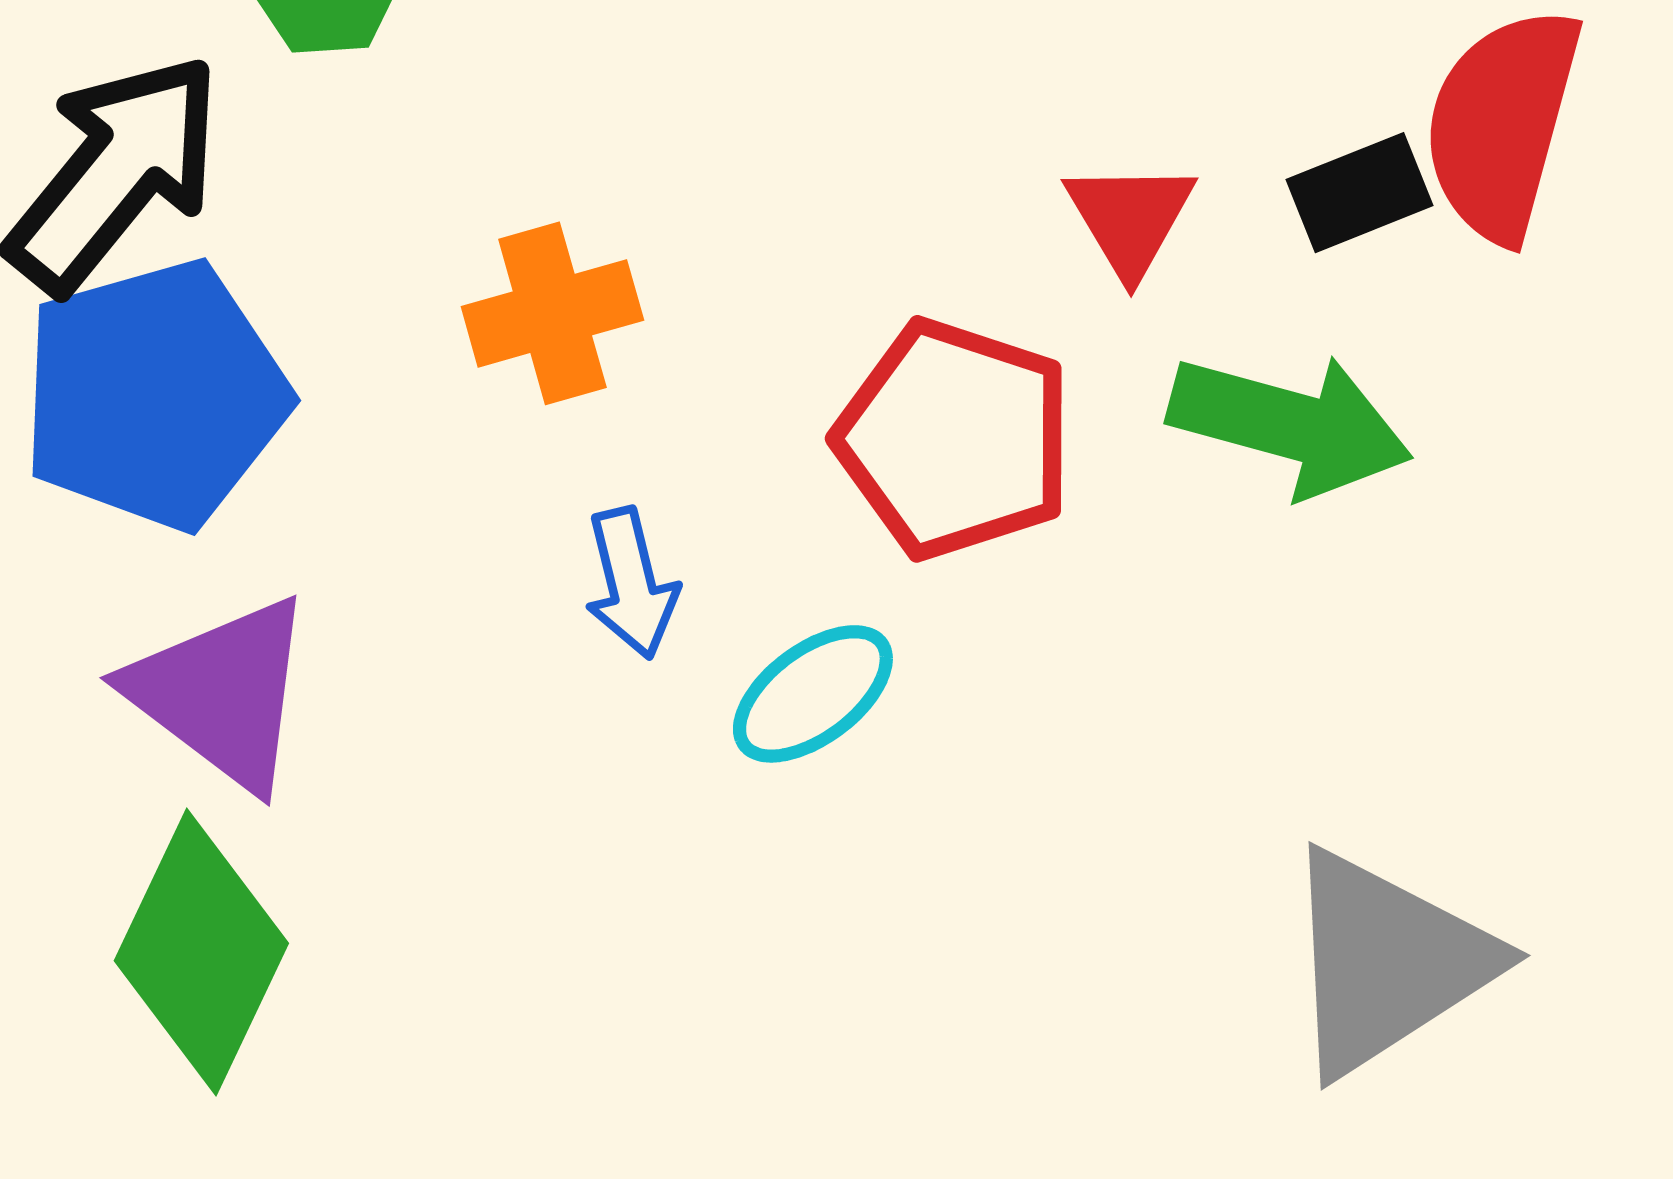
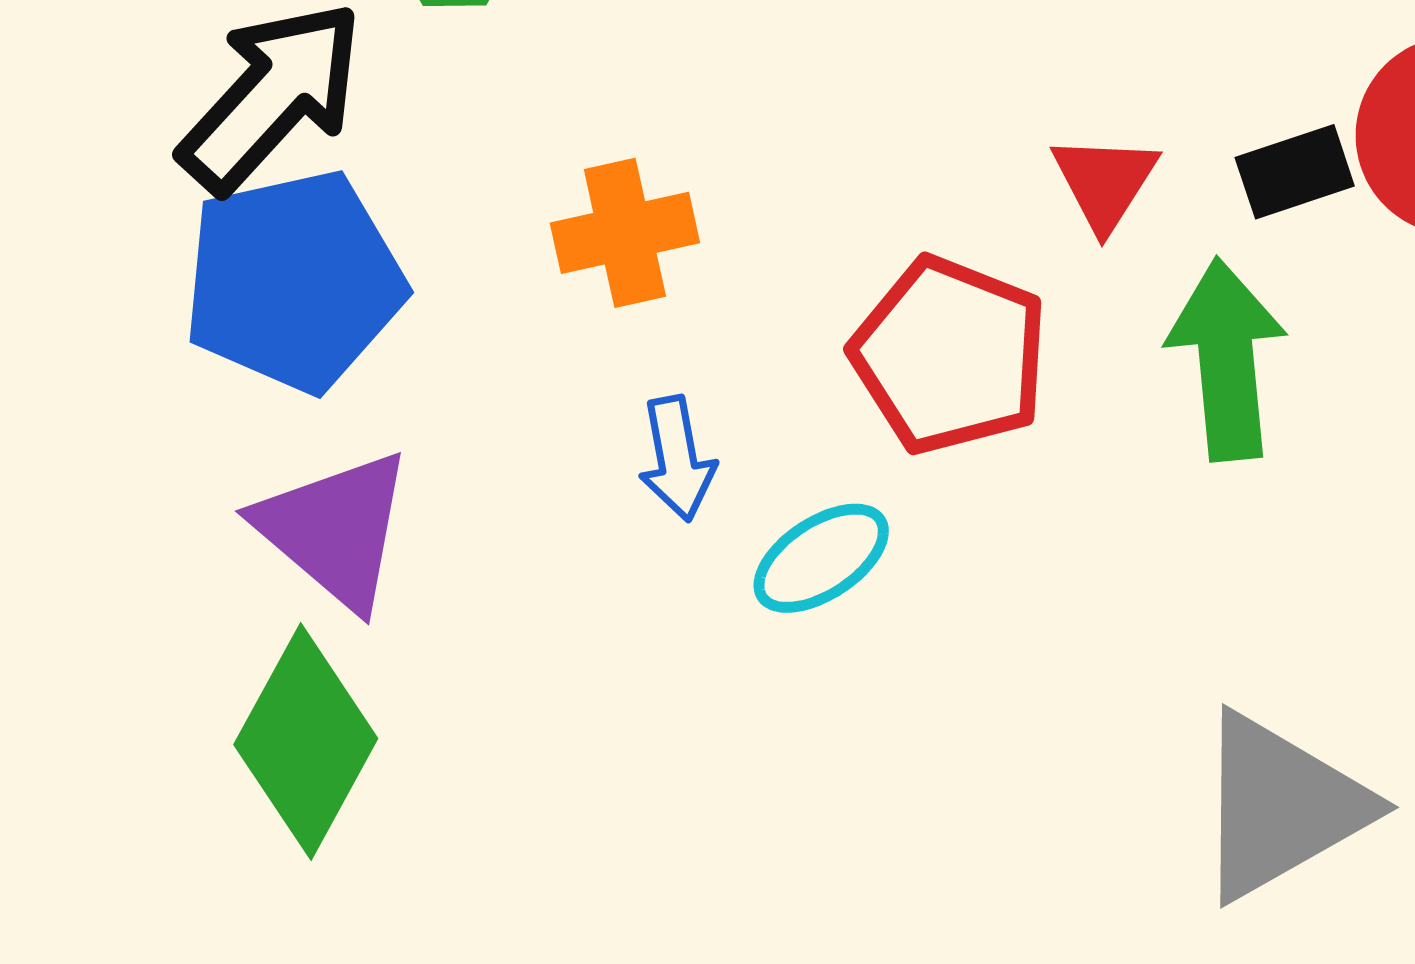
green arrow: (1290, 425) -> (1227, 359), turned -114

